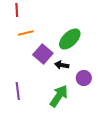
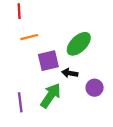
purple square: (43, 54) -> (48, 61), turned 36
green arrow: (59, 96) -> (51, 96), moved

